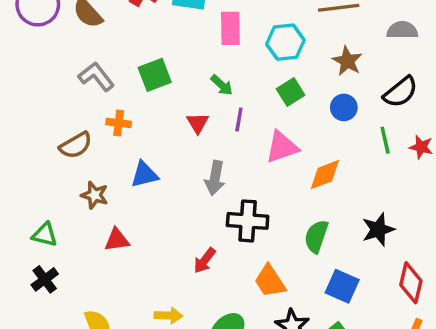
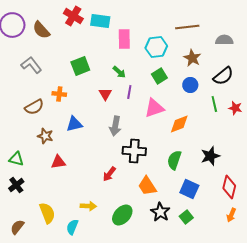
gray L-shape: (96, 77) -> (31, 65), moved

